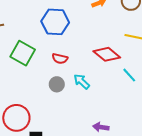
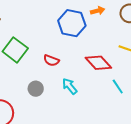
blue hexagon: (55, 22) -> (72, 23), moved
gray circle: (57, 84) -> (36, 89), moved

